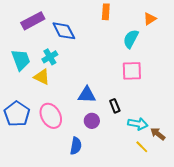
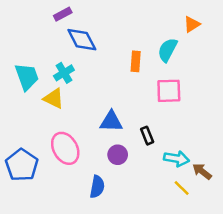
orange rectangle: (106, 12) -> (136, 61), moved
purple rectangle: (33, 21) -> (63, 14), moved, size x0.6
blue pentagon: (17, 114) -> (22, 165), moved

